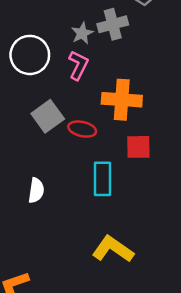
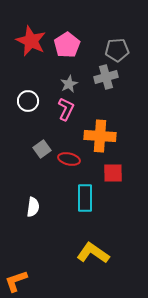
gray cross: (113, 24) -> (106, 77), moved
white circle: (30, 55) -> (28, 101), size x0.7
gray square: (48, 116) -> (42, 149), size x0.7

